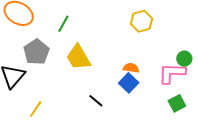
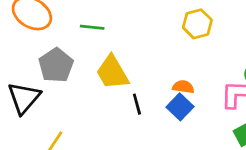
green line: (63, 24) -> (92, 27), turned 66
black line: (96, 101) -> (137, 104), moved, turned 35

